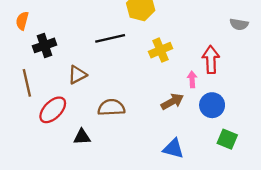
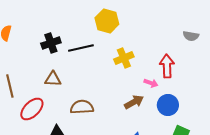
black cross: (45, 45) -> (51, 43), moved
brown triangle: (77, 75) -> (53, 79), turned 30
pink arrow: (192, 79) -> (151, 83), turned 112

